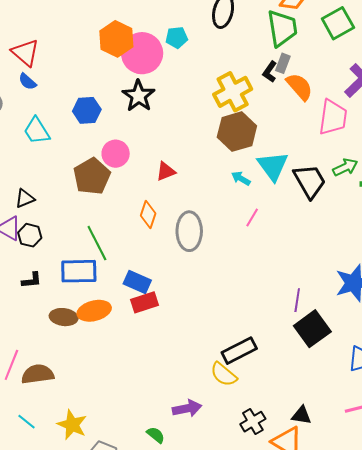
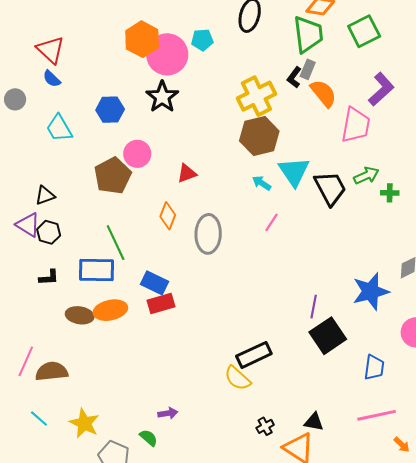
purple arrow: (187, 408) -> (168, 413), moved, size x0.7
black cross: (253, 422) -> (265, 426), size x0.7
green semicircle: (156, 435) -> (149, 438), moved

